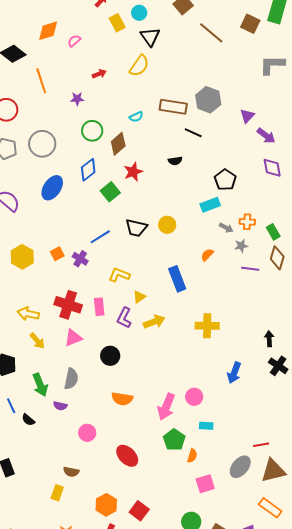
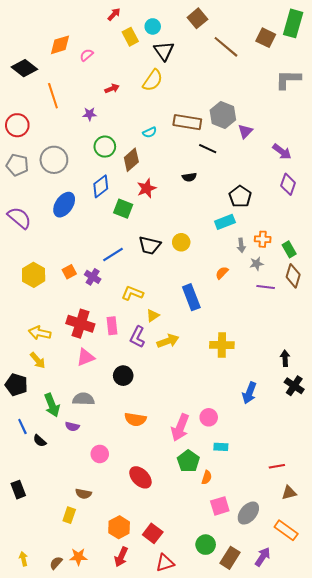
purple triangle: (247, 116) -> (245, 131), moved
purple diamond: (272, 168) -> (288, 184), turned 30
green square: (110, 192) -> (123, 209), turned -30
gray arrow: (226, 228) -> (241, 245), turned 56
yellow arrow: (37, 341) -> (38, 360), moved
gray semicircle: (71, 379) -> (83, 399), turned -100
gray ellipse: (240, 467) -> (248, 513), moved
brown triangle: (273, 471) -> (289, 493), size x0.6

